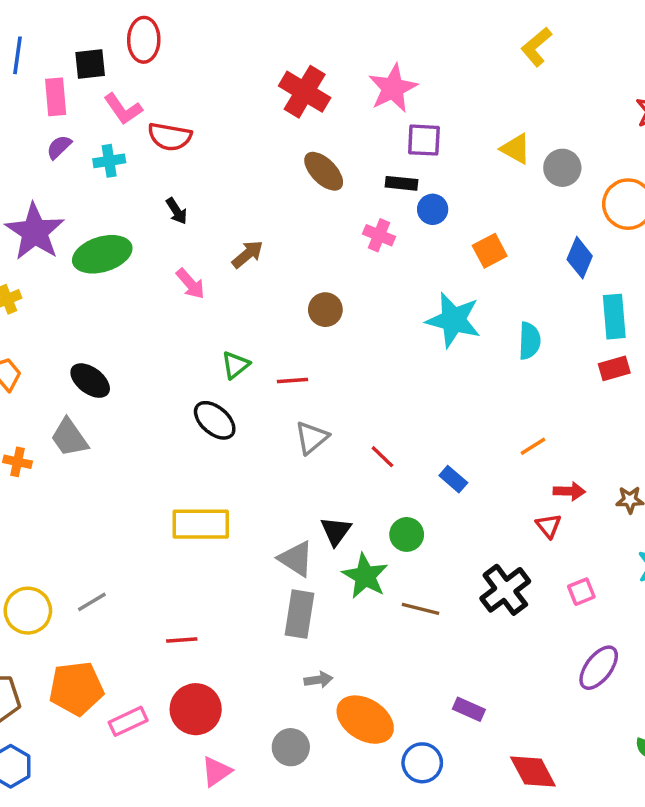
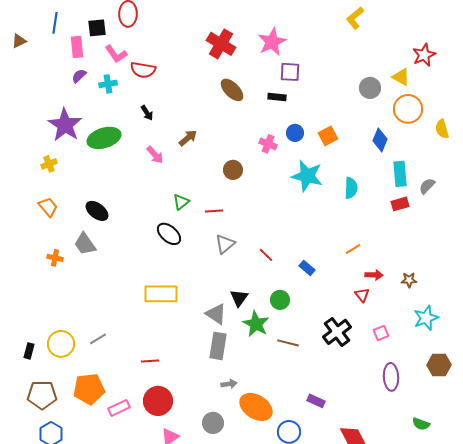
yellow triangle: (516, 149) -> (401, 77), moved
blue circle: (433, 209) -> (295, 133), moved
pink cross: (379, 235) -> (268, 144), moved
purple ellipse: (599, 668) -> (391, 377), turned -40

